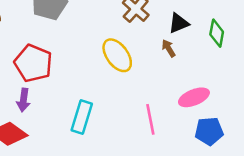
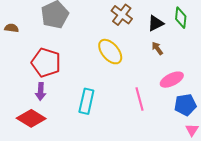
green diamond: (217, 33) -> (181, 18), moved
brown arrow: (169, 48) -> (157, 48), moved

